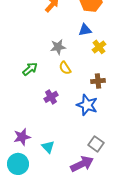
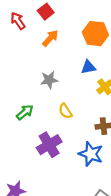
gray star: (58, 47) -> (49, 80), moved
purple cross: (51, 97) -> (49, 145), size x1.5

